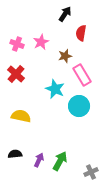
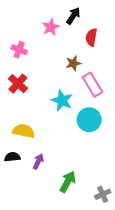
pink star: (41, 42) -> (51, 27), moved
black semicircle: (15, 154) -> (12, 157), moved
purple arrow: (39, 160) -> (38, 161), moved

